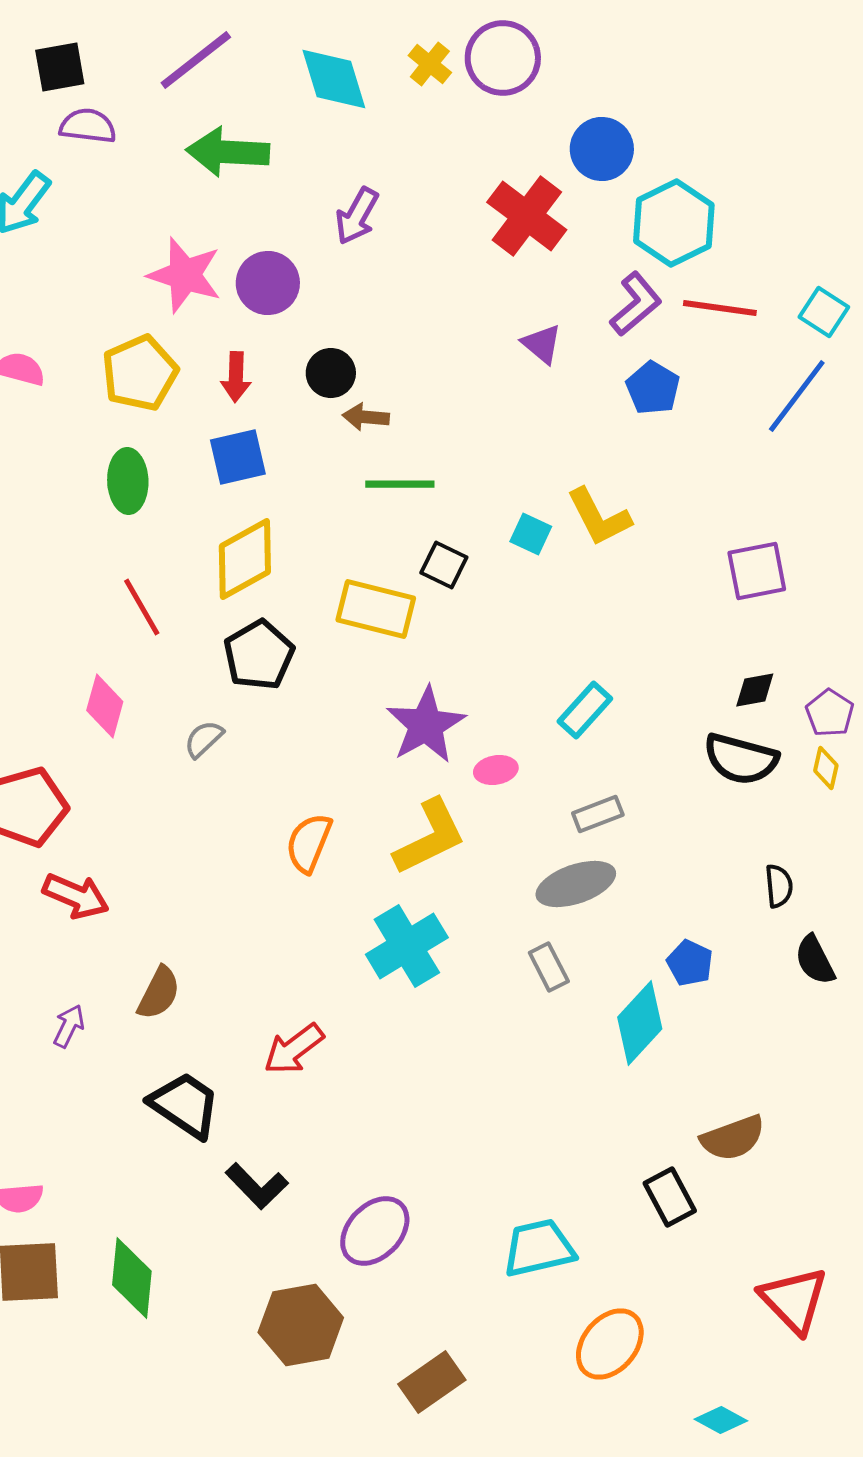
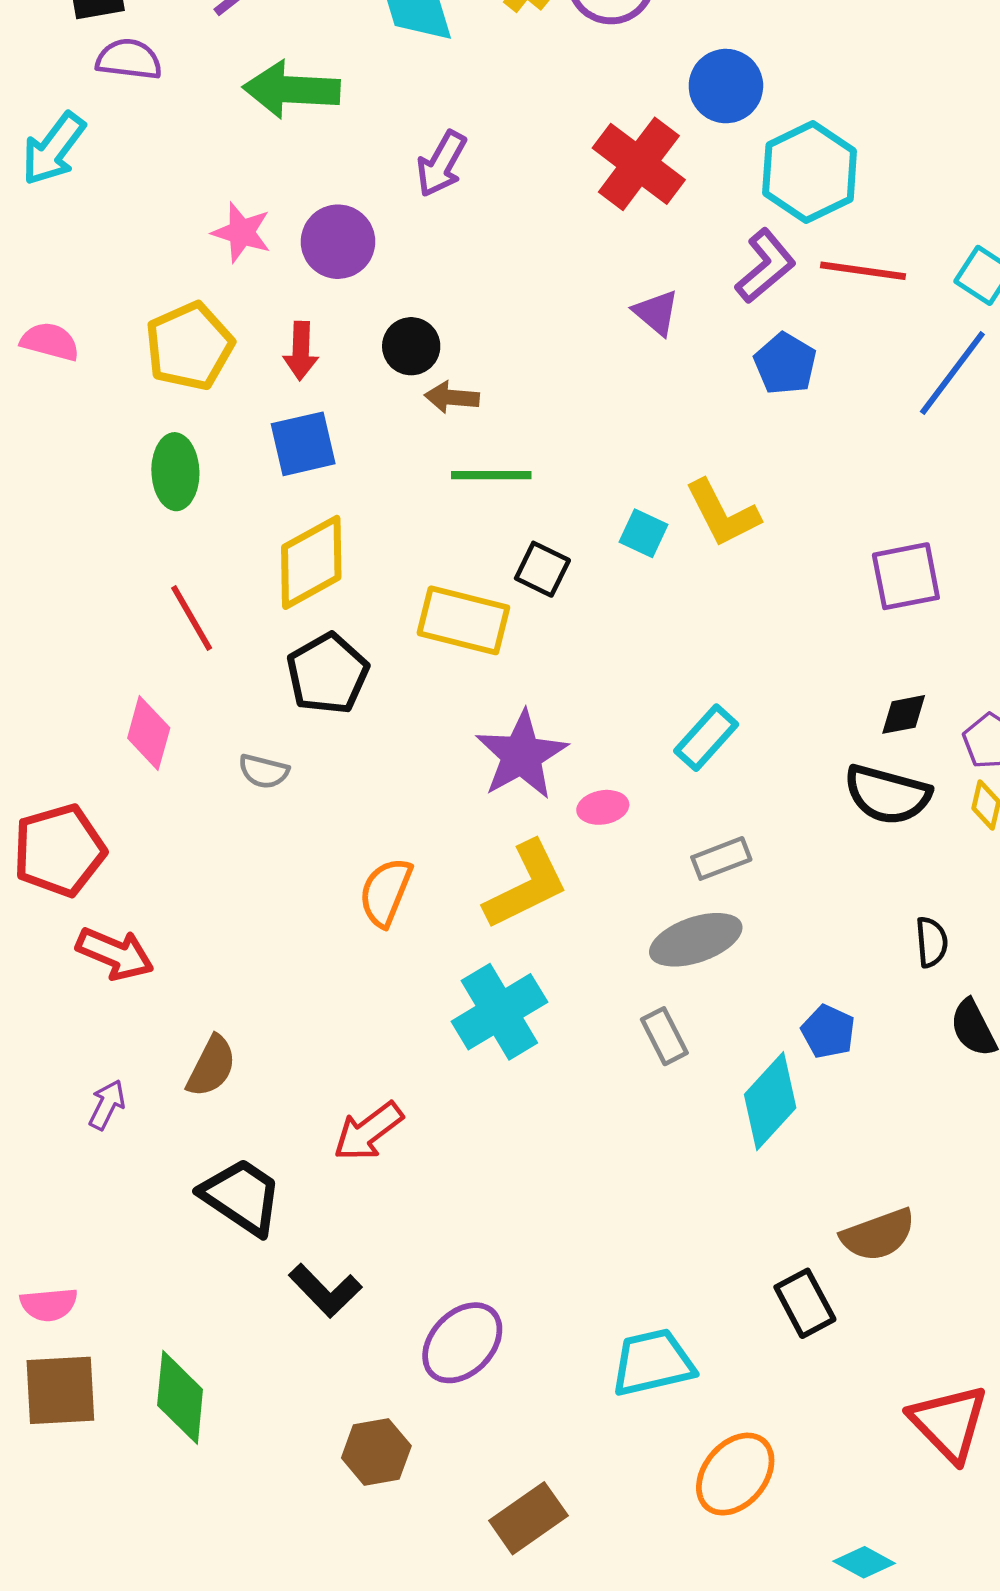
pink star: (185, 275) -> (242, 232), size x0.7
gray semicircle: (204, 739) -> (264, 771), turned -123
brown hexagon: (301, 1325) -> (376, 1452), size x0.7

